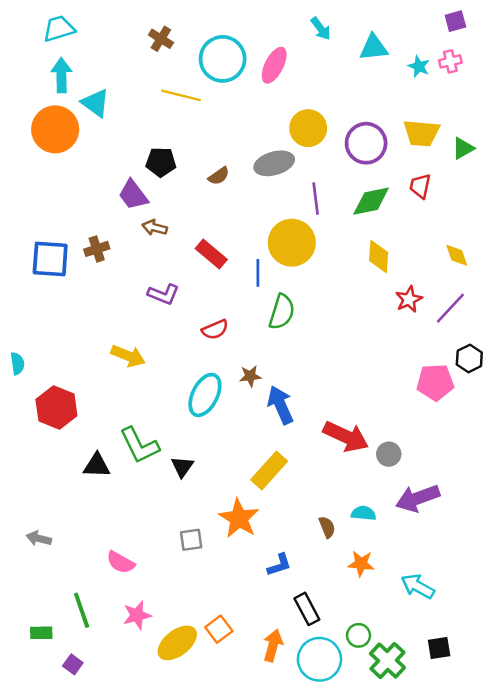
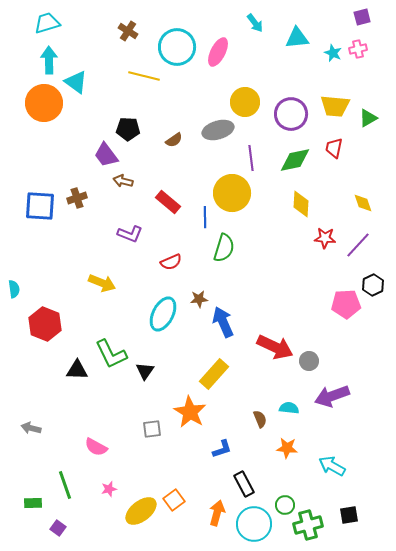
red star: (409, 299) -> (325, 238), turned 30
pink star: (137, 615) -> (109, 489), size x0.7
green cross: (387, 661) -> (308, 525), turned 32

